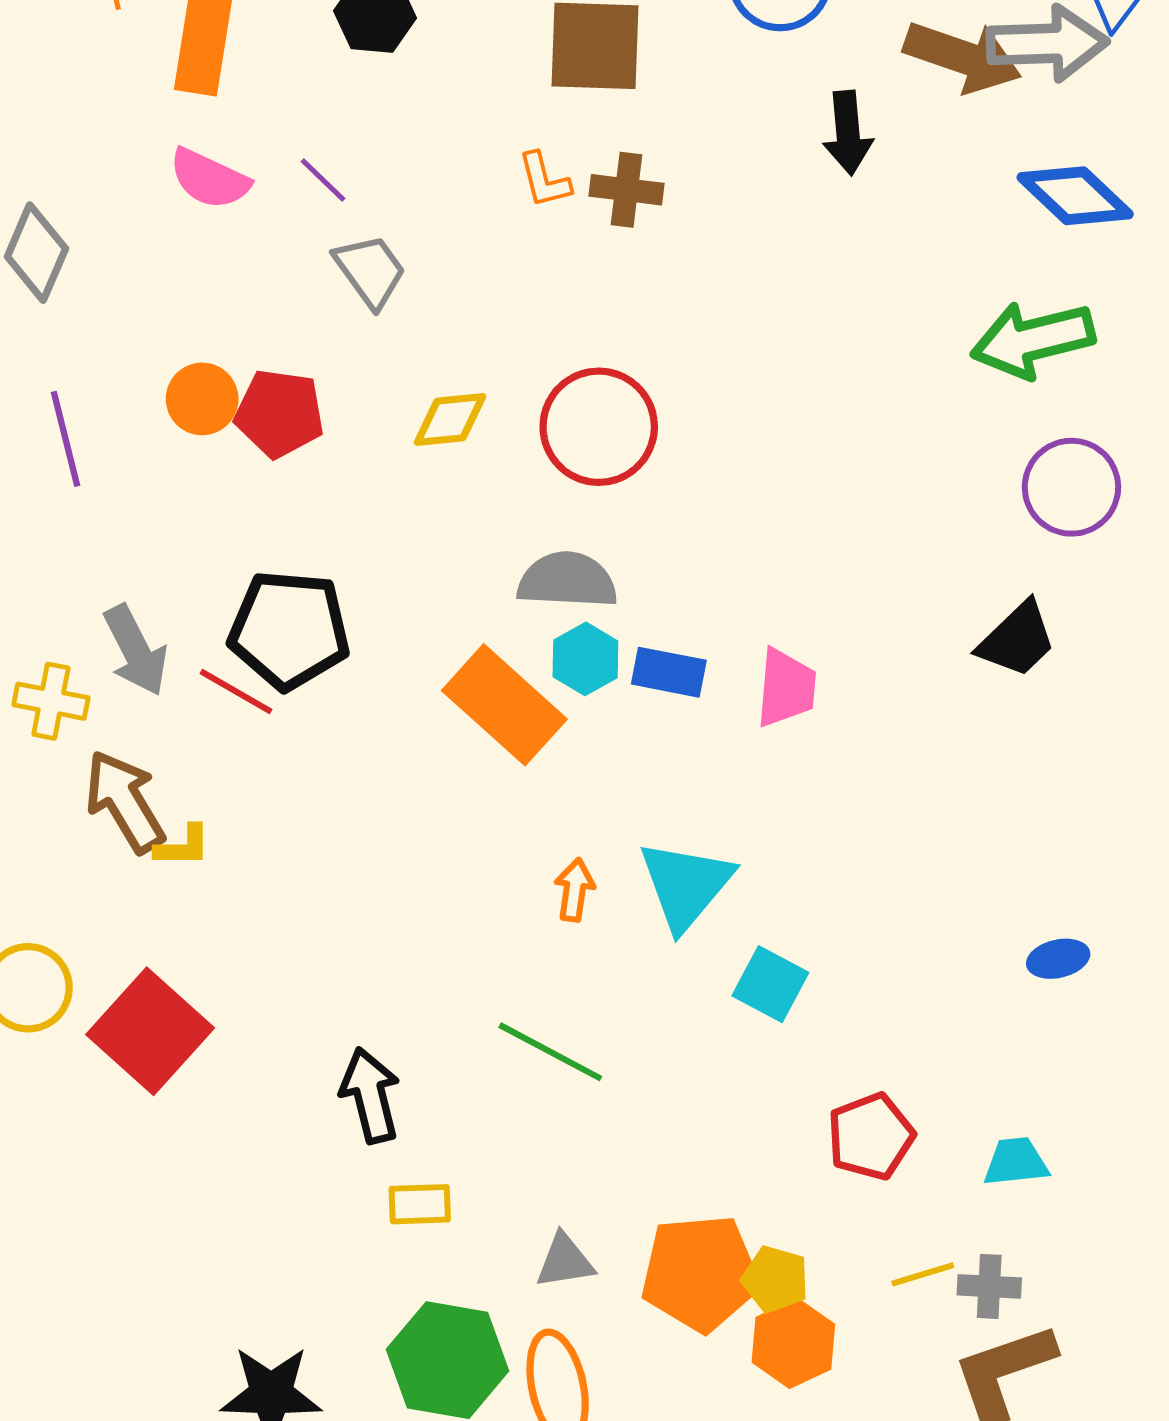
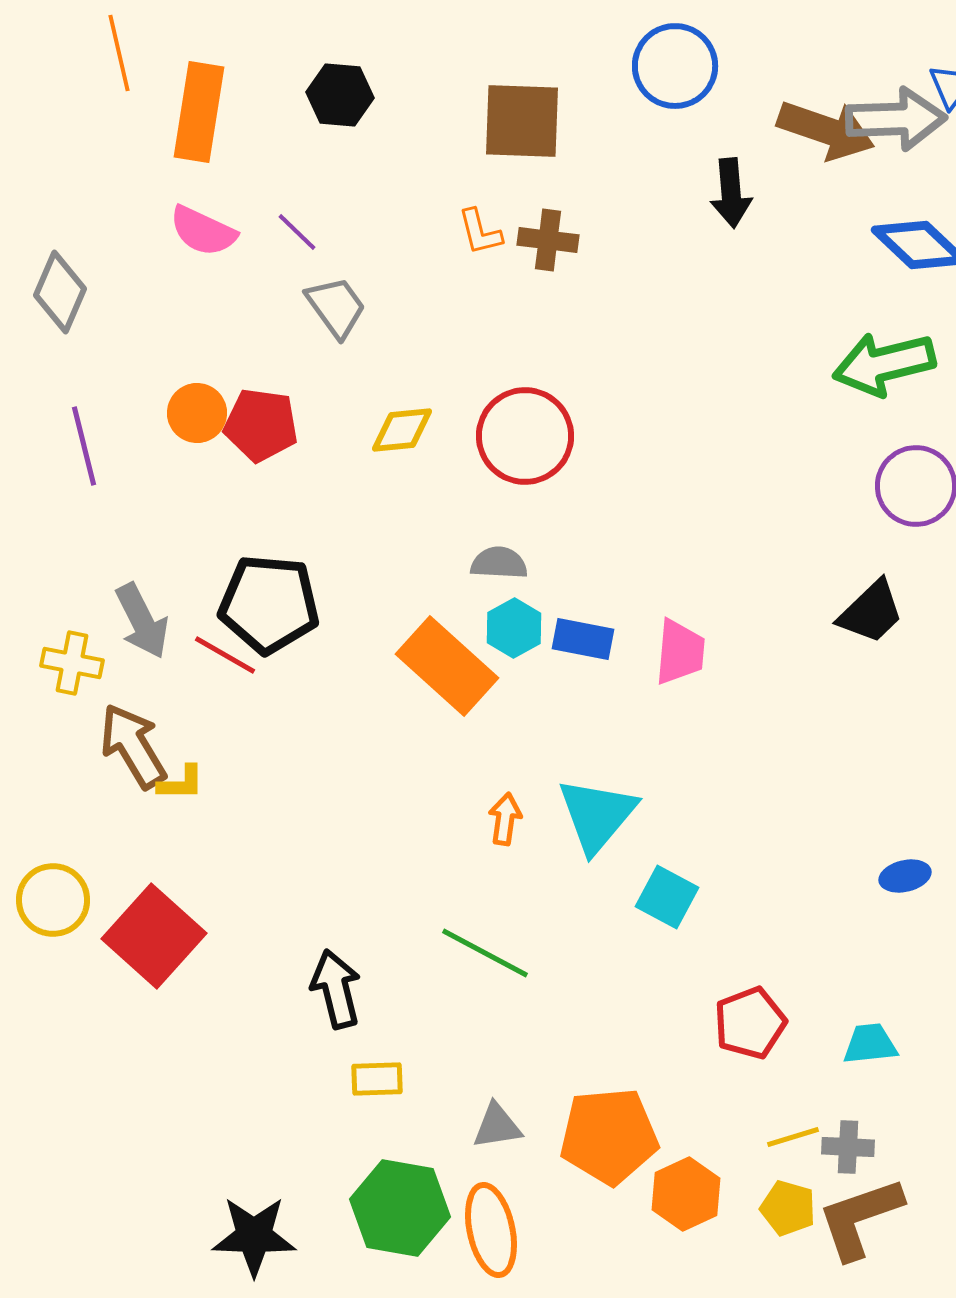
gray semicircle: (567, 580) -> (499, 563), size x0.7
yellow pentagon: (775, 1279) -> (788, 1208), moved

